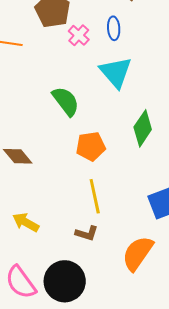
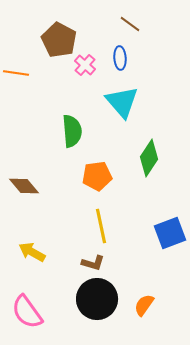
green semicircle: (66, 101) -> (72, 131), turned 32
orange semicircle: (138, 253) -> (144, 305), moved, size x0.6
black circle: (65, 281) -> (97, 299), moved

